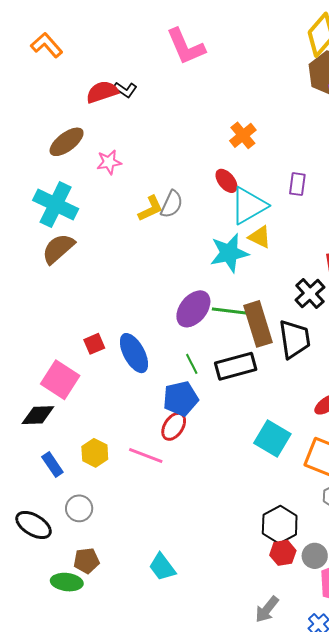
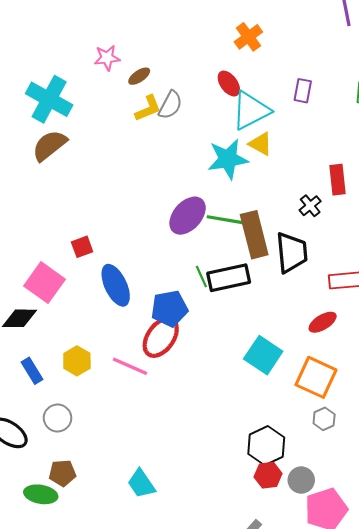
brown ellipse: (67, 142) -> (139, 76), moved, size x0.6
black cross: (310, 294) -> (310, 206), size x0.7
blue ellipse: (134, 353) -> (116, 285), moved
green line: (192, 364) -> (201, 277), moved
red ellipse: (174, 426) -> (161, 337), size x1.4

